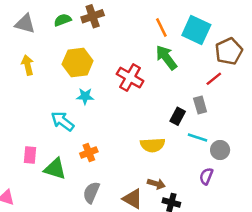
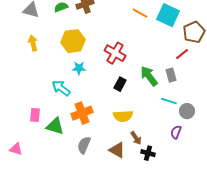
orange line: (161, 28) -> (140, 13), turned -35
green arrow: (166, 58) -> (149, 76), moved
black rectangle: (178, 116) -> (120, 84), moved
yellow semicircle: (153, 145) -> (123, 116), moved
orange cross: (89, 152) -> (82, 113), size x1.5
brown arrow: (156, 184) -> (136, 138), turned 40

